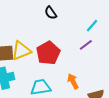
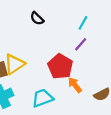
red pentagon: (48, 53) -> (60, 66), moved

